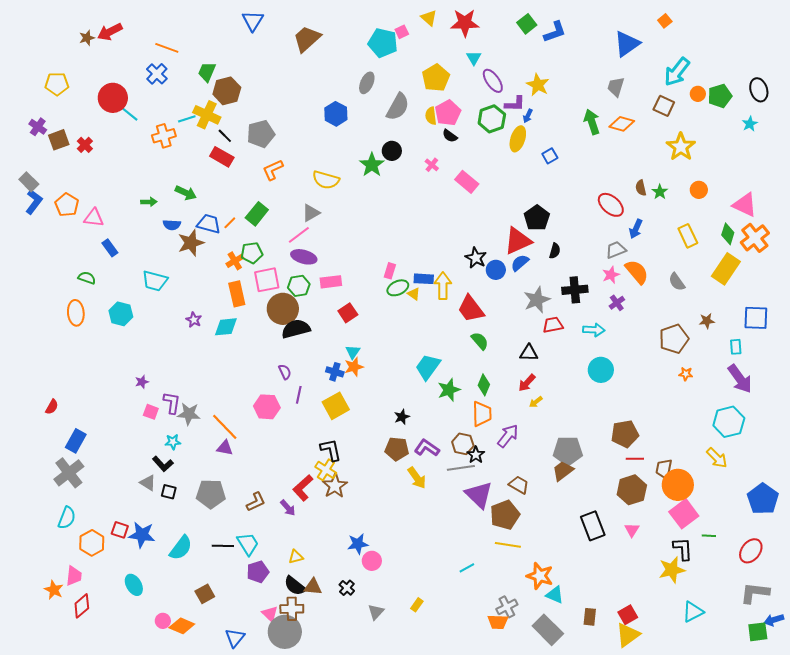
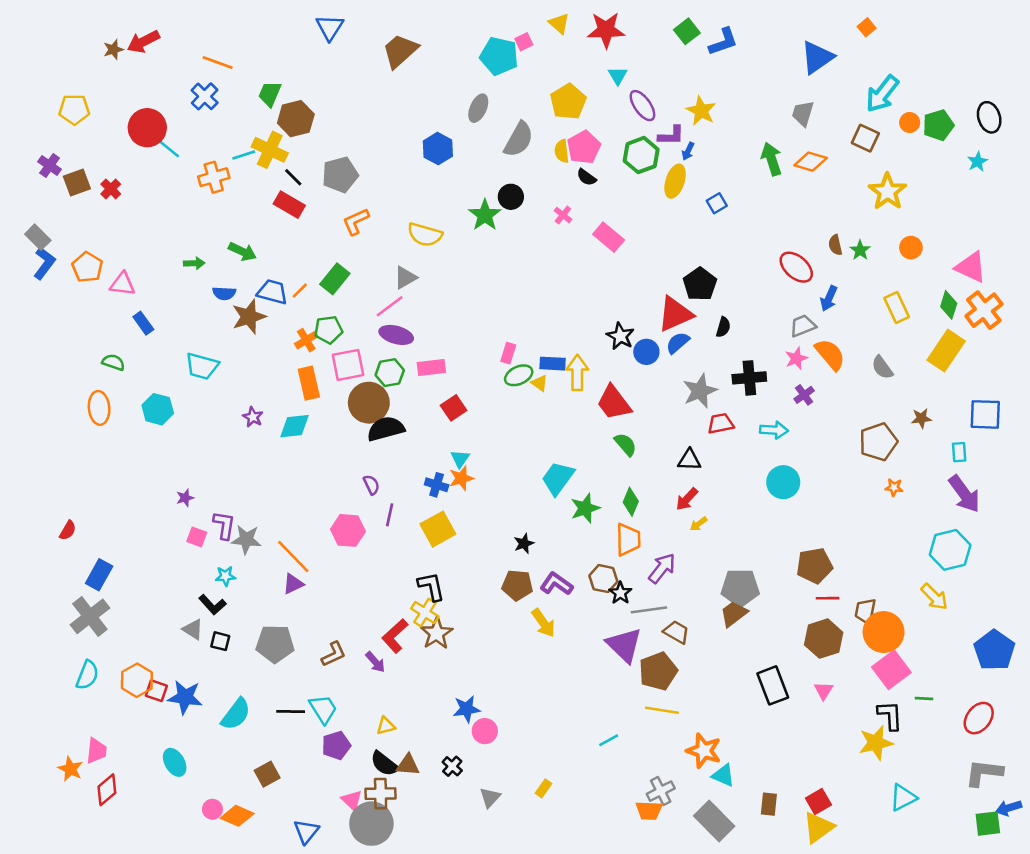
purple triangle: (225, 448) -> (293, 584), turned -36
gray line: (461, 468) -> (649, 610), moved
orange hexagon: (92, 543) -> (137, 680), moved

